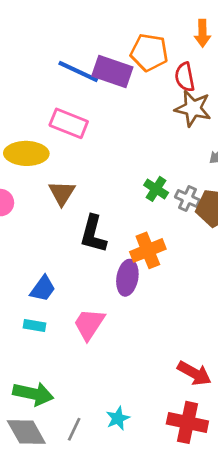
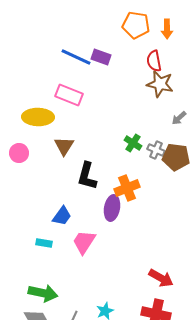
orange pentagon: (149, 52) -> (136, 25), moved
purple rectangle: (112, 72) -> (101, 57), size x0.7
blue trapezoid: (43, 289) -> (62, 216), moved

